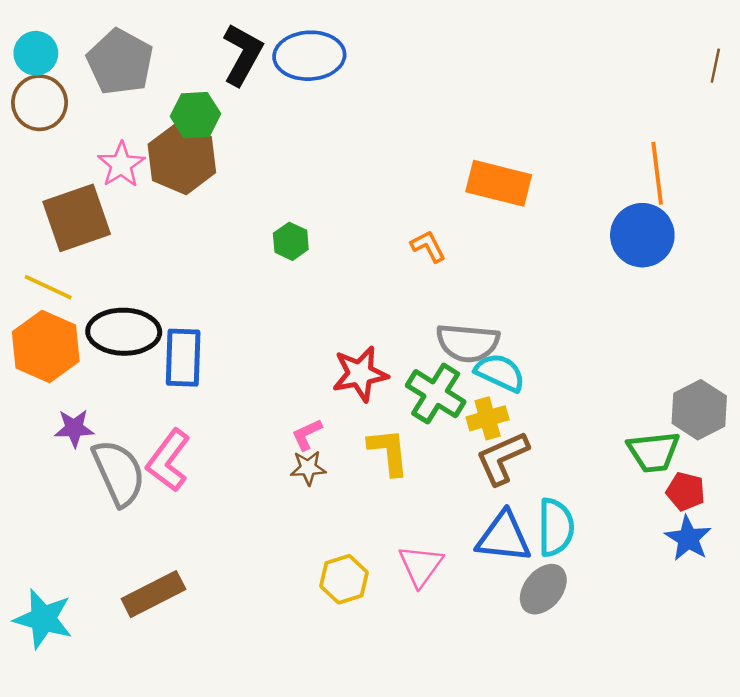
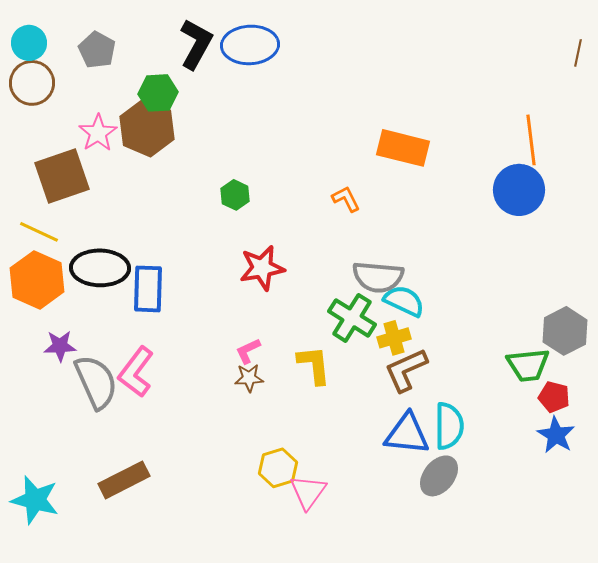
gray pentagon: (120, 62) -> (97, 50), size x0.7
red star: (360, 374) -> (262, 268), moved
pink triangle: (421, 566) -> (308, 492), moved

